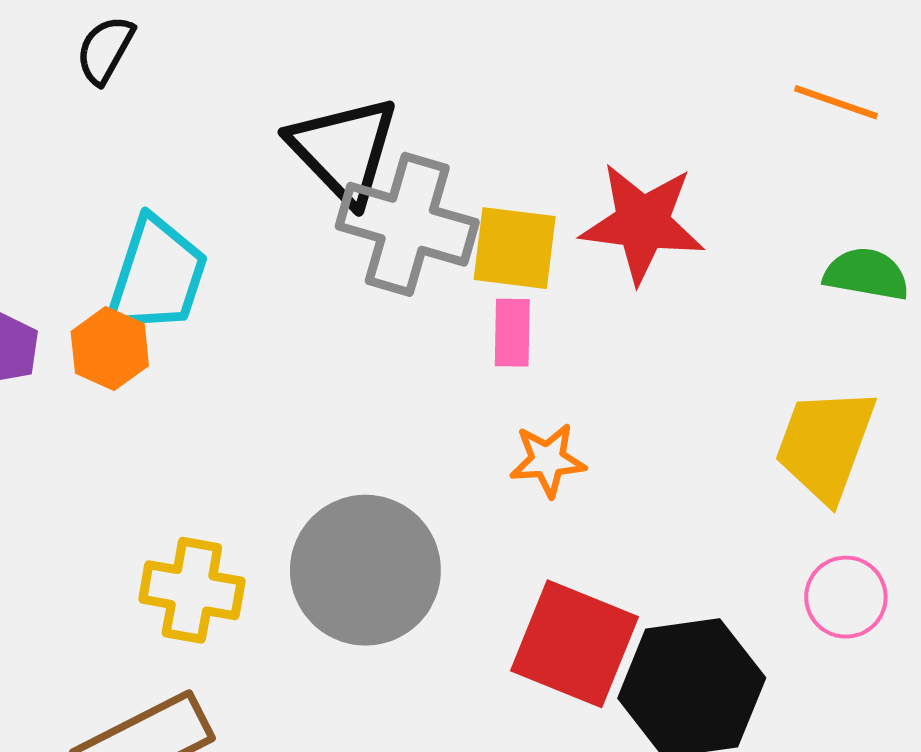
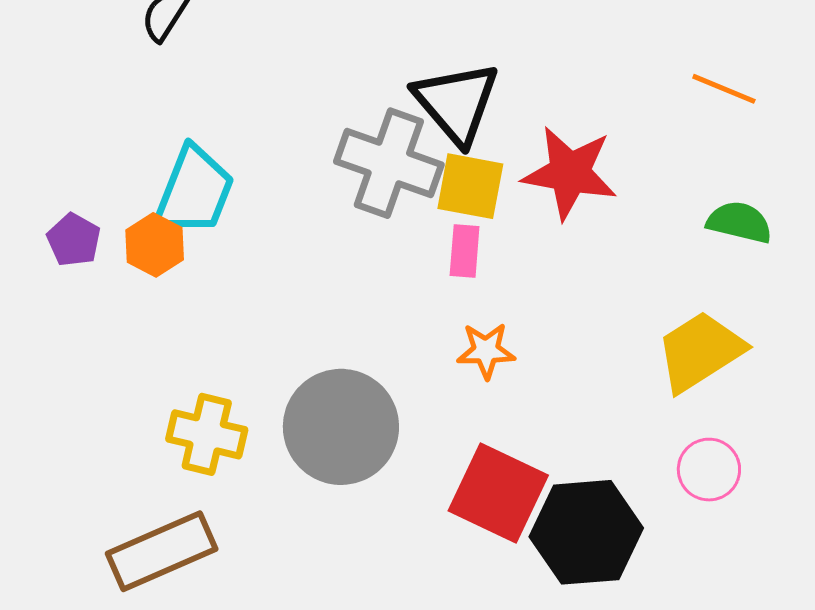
black triangle: (344, 150) -> (456, 103), moved
yellow trapezoid: (825, 444) -> (700, 351), turned 34

